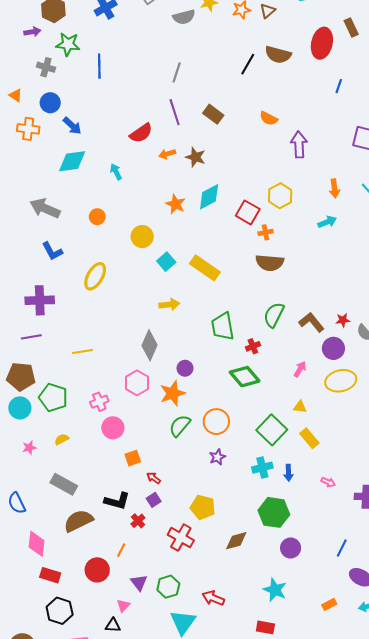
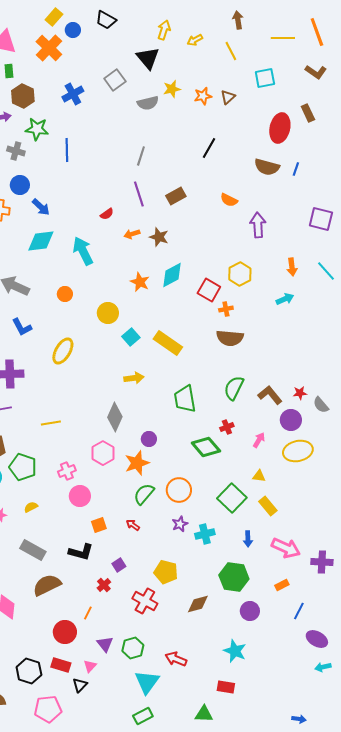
brown semicircle: (278, 55) -> (267, 167), moved
brown rectangle: (213, 114) -> (176, 196), turned -66
red semicircle: (141, 133) -> (107, 214), size x0.6
cyan arrow: (116, 172) -> (83, 251), size x1.8
red cross: (253, 346) -> (227, 427), moved
cyan cross: (262, 468) -> (205, 534), moved
red arrow: (154, 478) -> (133, 525), moved
pink arrow: (328, 482) -> (286, 548), size x2.0
black L-shape: (117, 501) -> (81, 552), moved
red rectangle: (50, 575) -> (61, 665), moved
orange rectangle: (329, 604) -> (282, 585), moved
black triangle: (113, 625) -> (80, 685), turned -49

